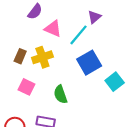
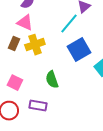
pink triangle: (53, 29) -> (25, 23), moved
pink square: (27, 87) -> (15, 83), moved

